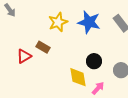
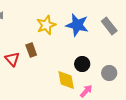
brown rectangle: (43, 47) -> (31, 50), turned 40
red triangle: (24, 56) -> (12, 59), turned -42

